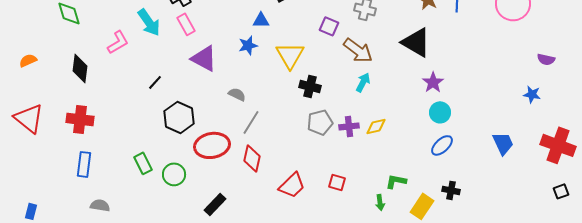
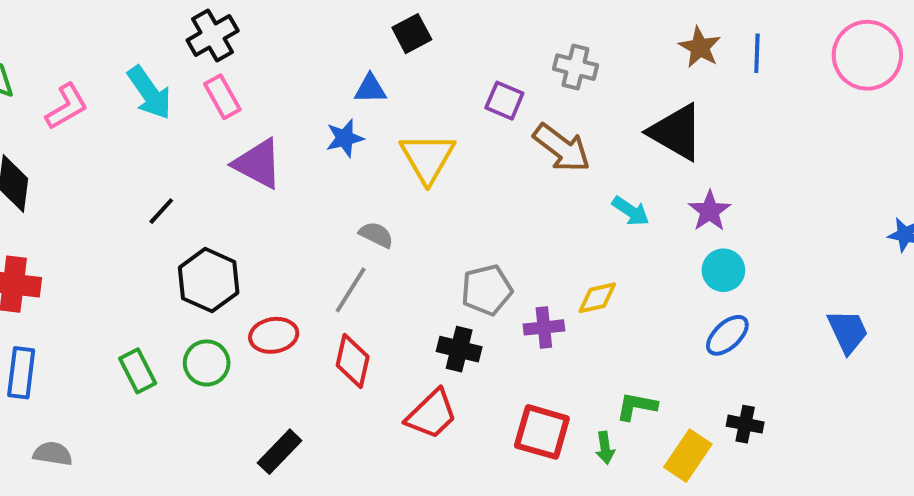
pink L-shape: (118, 42) -> (67, 107), moved
cyan arrow: (363, 82) -> (631, 211), moved, turned 96
black cross: (310, 86) -> (459, 349), moved
gray semicircle: (237, 94) -> (376, 235), moved
purple cross: (349, 126) -> (544, 327), moved
red ellipse: (212, 145) -> (274, 335), size x0.7
green circle: (174, 174) -> (207, 363), moved
red square: (337, 182) -> (542, 432), moved, size x1.6

